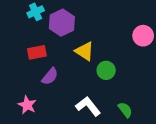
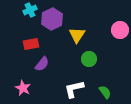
yellow triangle: (85, 51) -> (77, 35), moved, turned 30
white L-shape: (88, 106) -> (74, 89), turned -65

